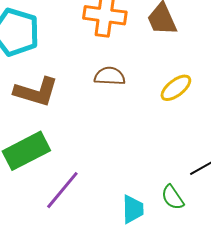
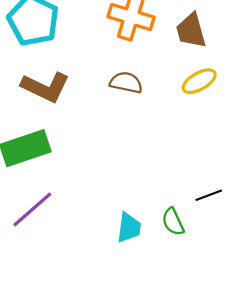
yellow ellipse: (176, 88) -> (199, 81), moved
purple line: (62, 190) -> (32, 209), moved

